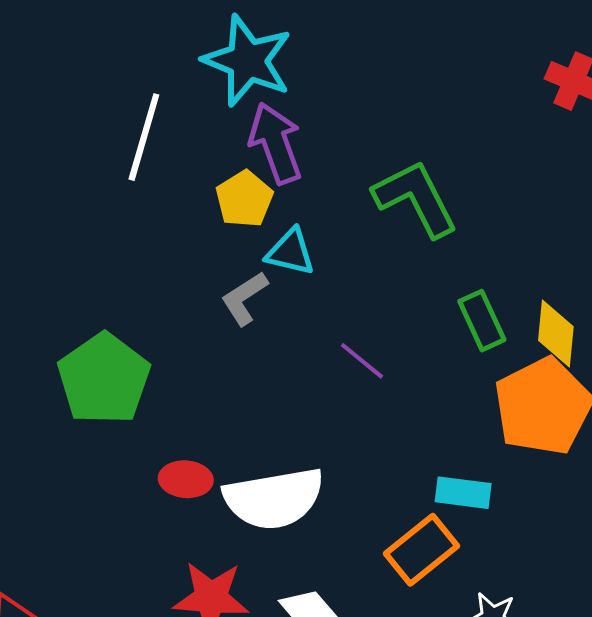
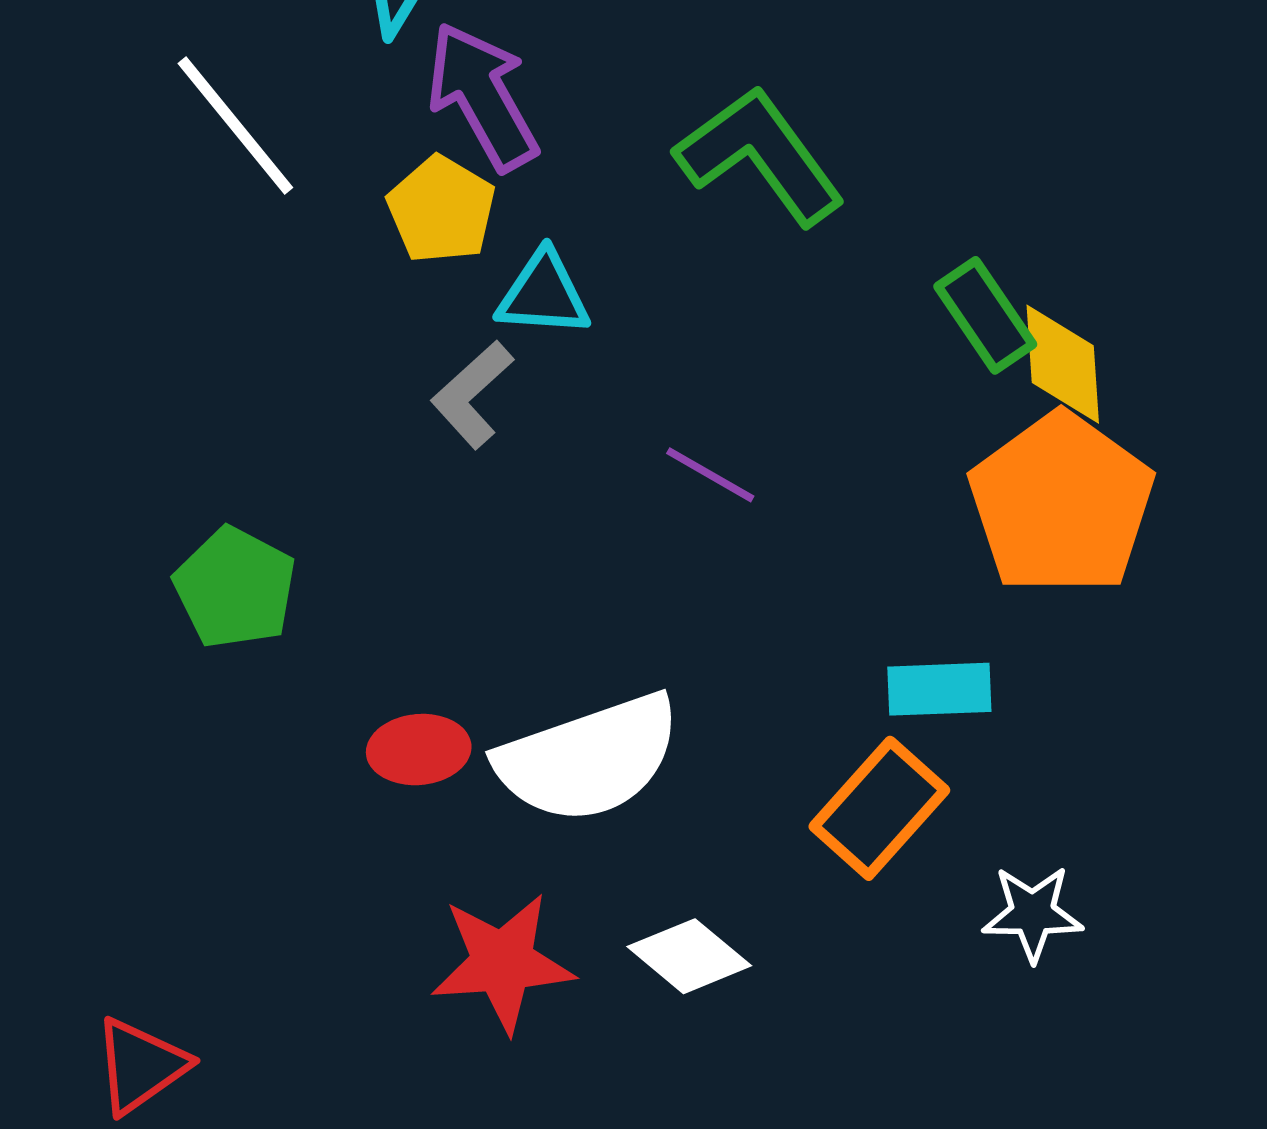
white line: (144, 137) -> (235, 125), turned -46
green rectangle: (482, 321) -> (985, 315), moved
green pentagon: (104, 379) -> (235, 588), size x0.7

